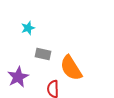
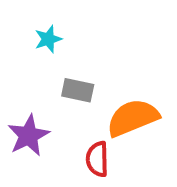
orange semicircle: (71, 68) -> (133, 118), turned 100

